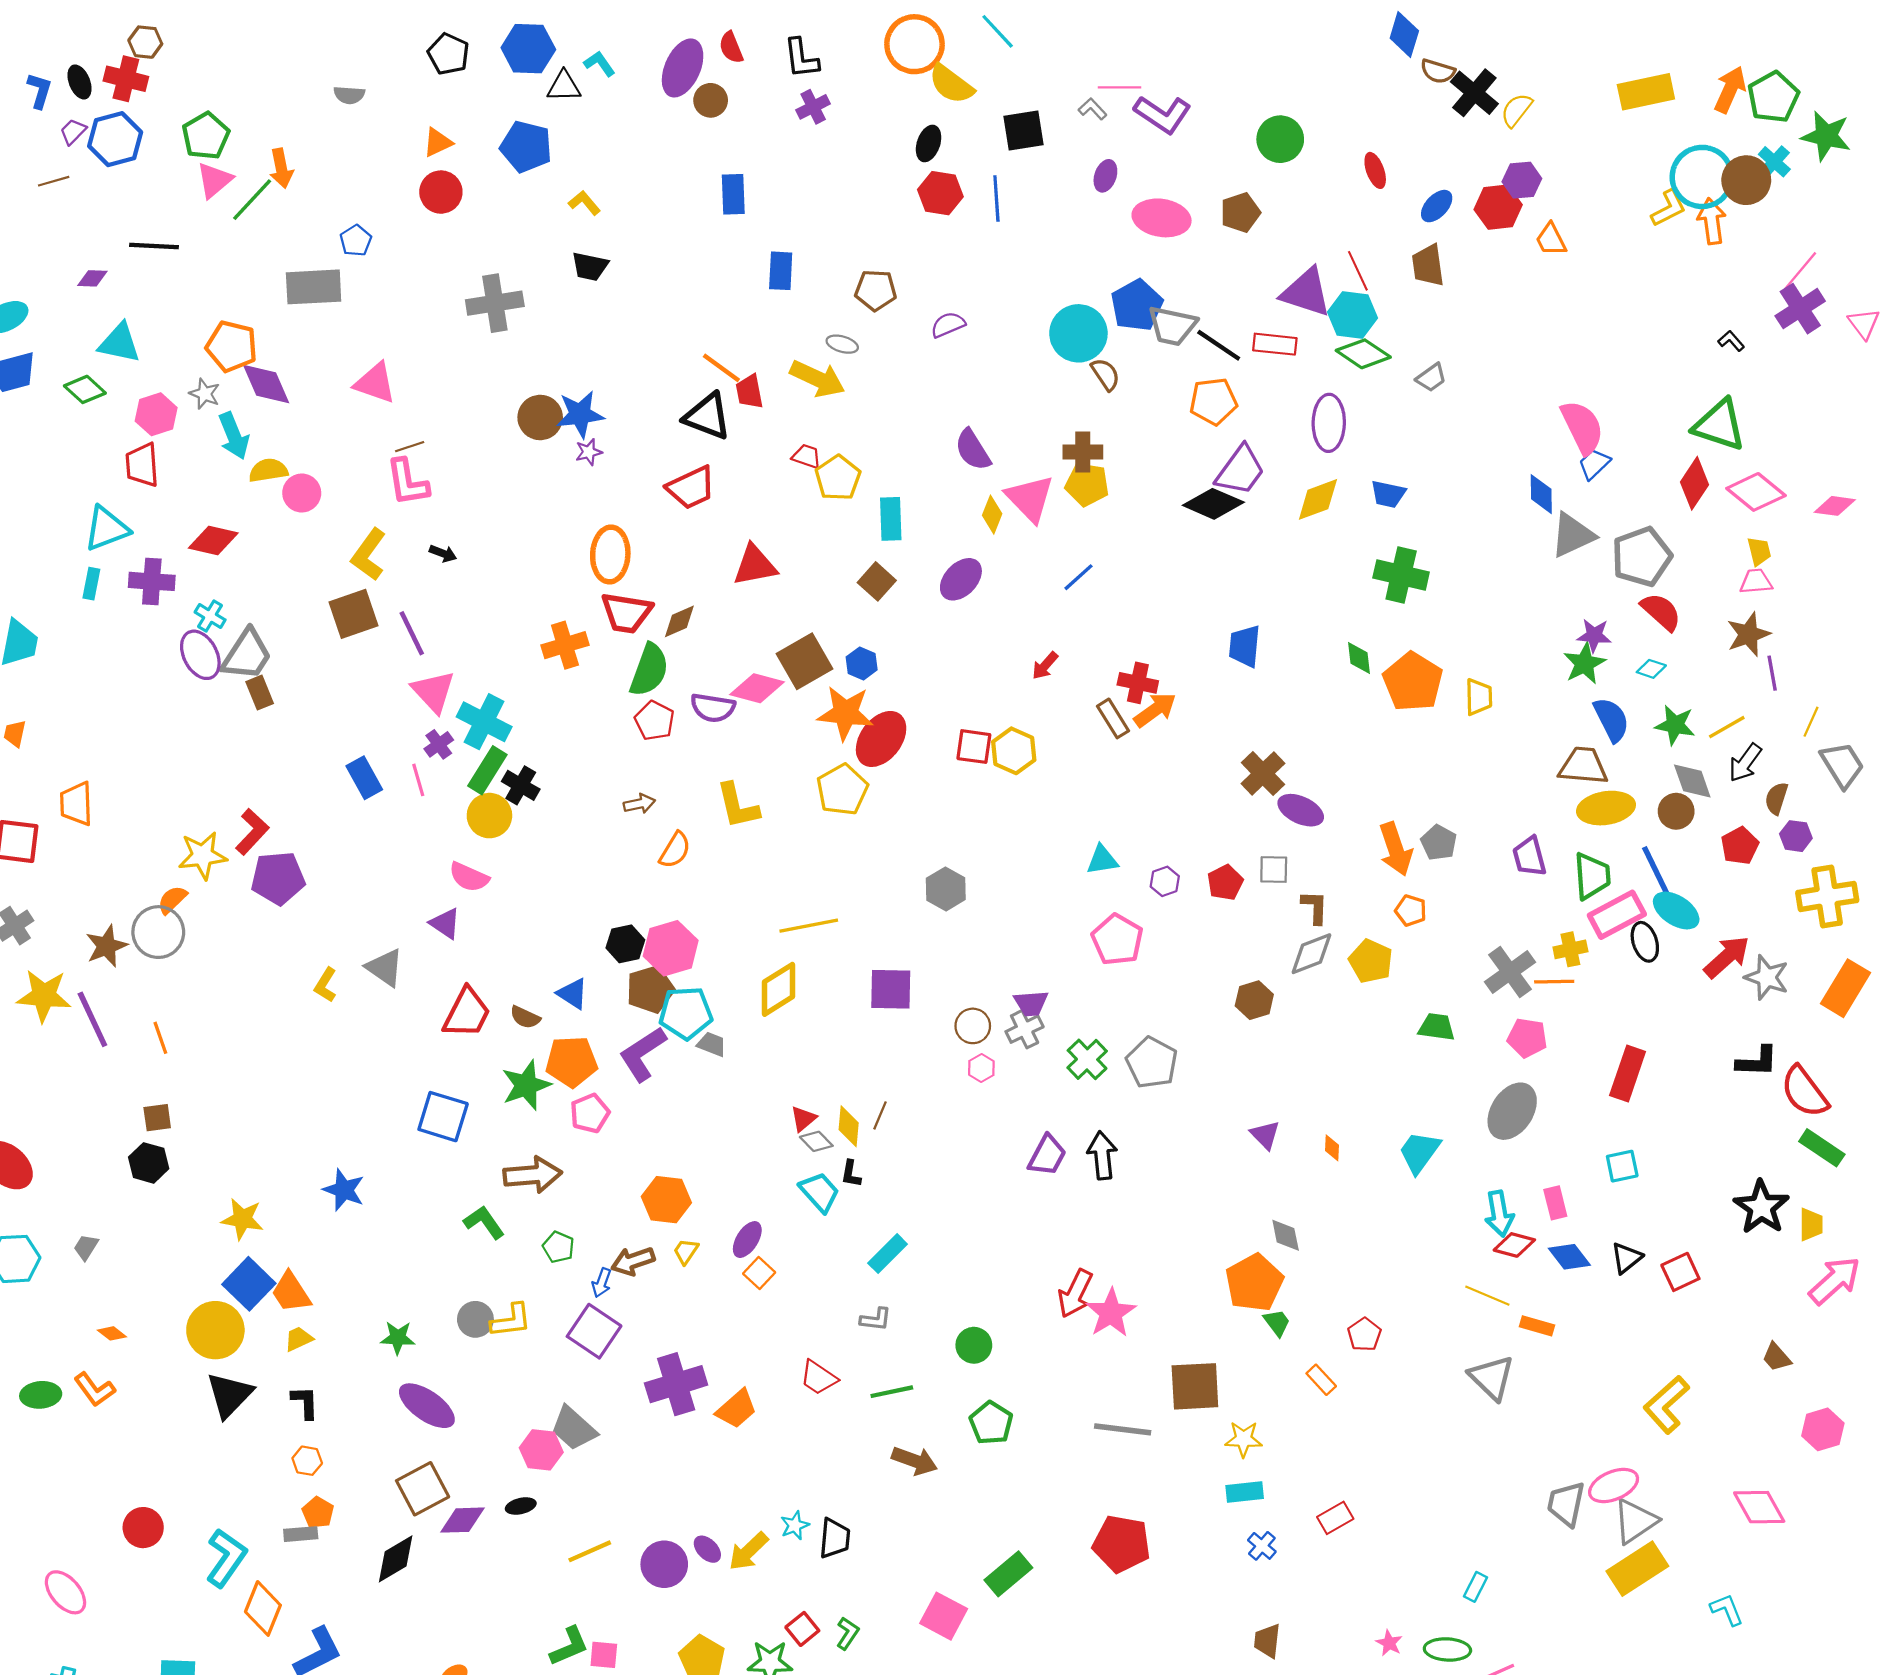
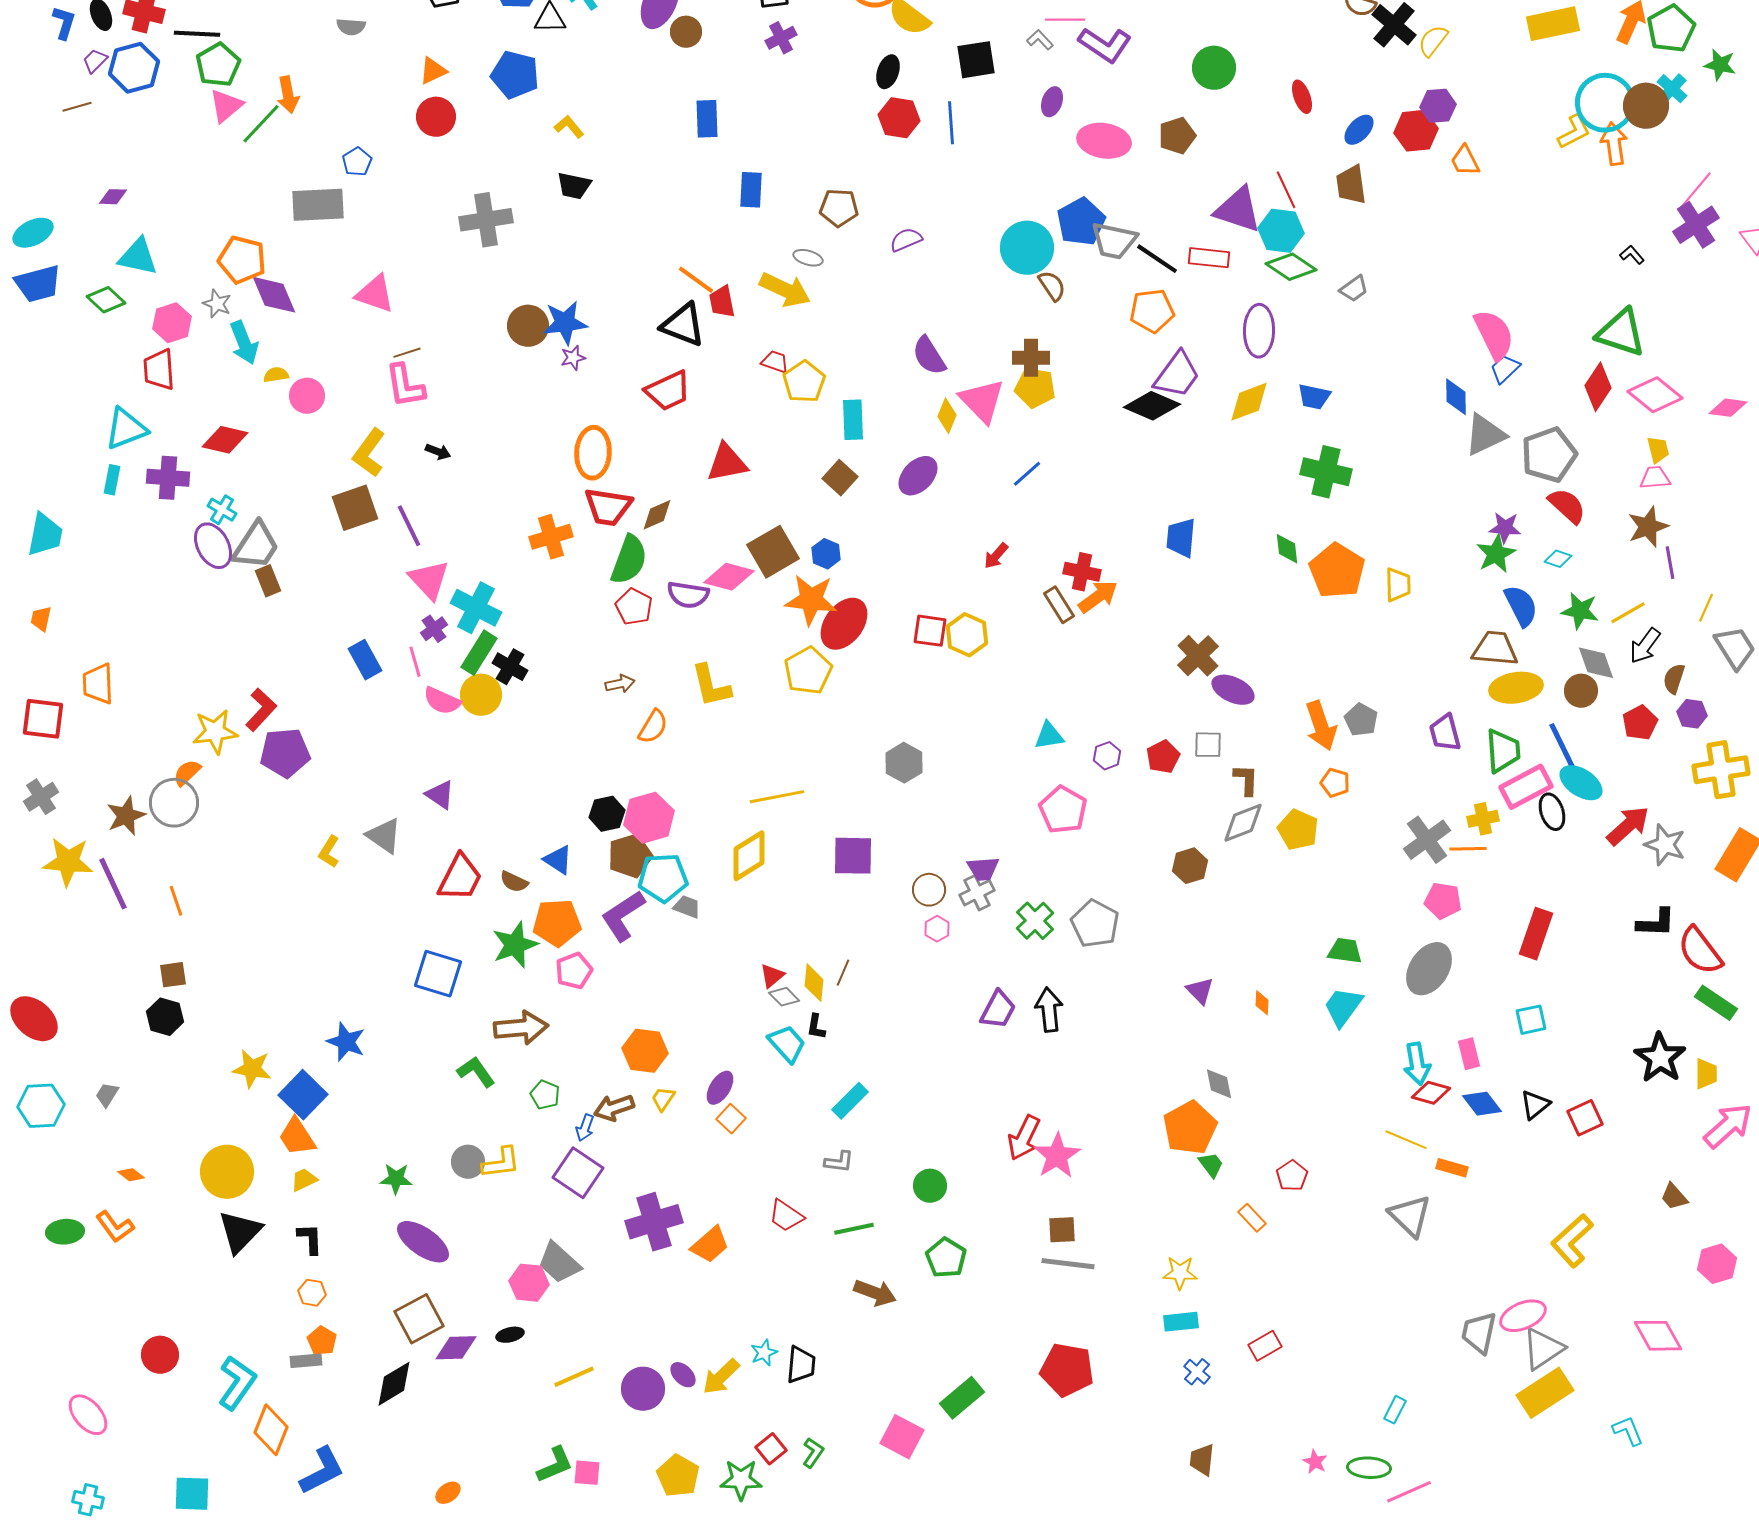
green star: (1826, 136) -> (1720, 65), size x0.7
black line: (154, 246) -> (197, 34), moved
yellow semicircle: (268, 470) -> (276, 375), size x0.7
pink semicircle: (469, 877) -> (442, 701), moved
green trapezoid: (1437, 1027) -> (1345, 951), moved
blue square: (249, 1284) -> (303, 1095), moved
brown square: (1195, 1386) -> (1062, 1230), moved, size x0.6

